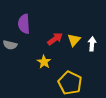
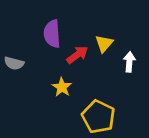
purple semicircle: (24, 24) -> (52, 34), moved
yellow triangle: (74, 40) -> (104, 44), moved

